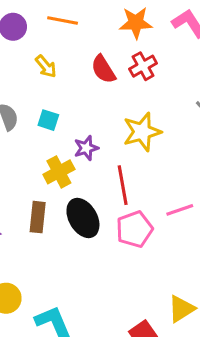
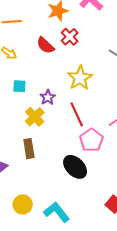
black ellipse: (83, 218) -> (75, 167), moved

